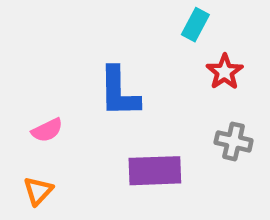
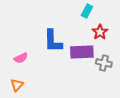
purple rectangle: (155, 171) -> (82, 52), moved

